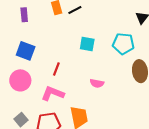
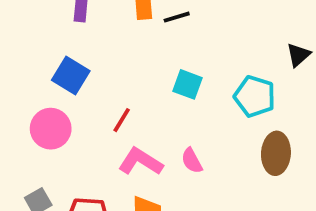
pink semicircle: (97, 83) -> (192, 161), turned 40
pink L-shape: (53, 93) -> (141, 162), moved

